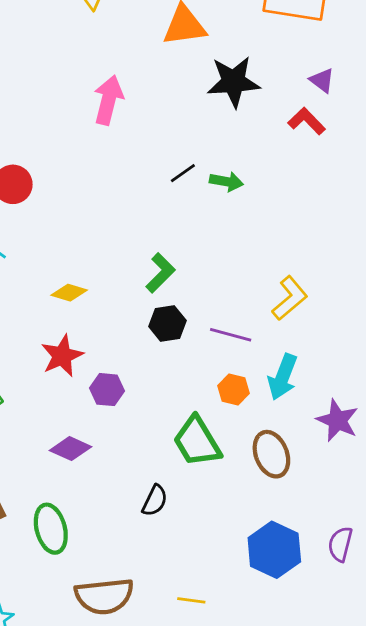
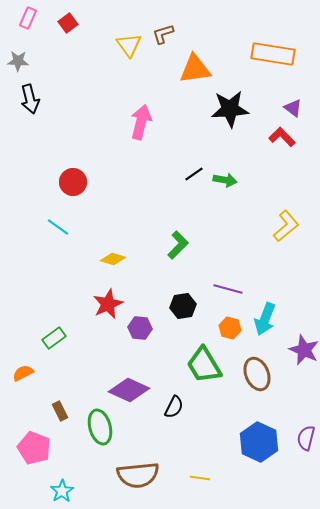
yellow L-shape: (290, 298) -> (286, 226), moved
black hexagon: (167, 323) -> (183, 306), moved
purple diamond: (70, 449) -> (129, 390), moved, size x1.4

